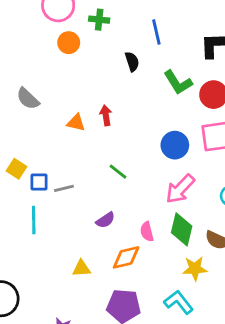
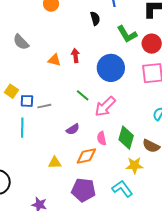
blue circle: (175, 145) -> (111, 68), moved, size x1.4
pink arrow: (180, 189) -> (105, 106), moved

